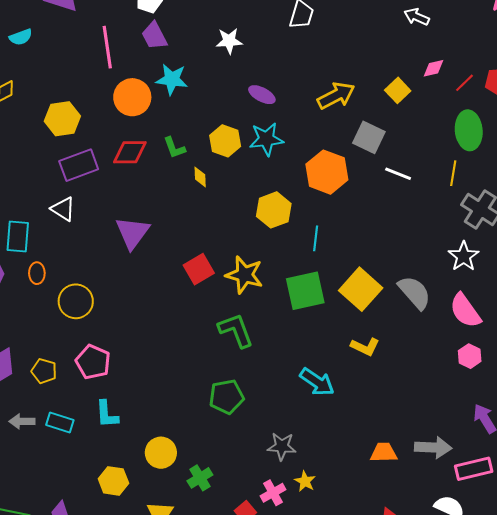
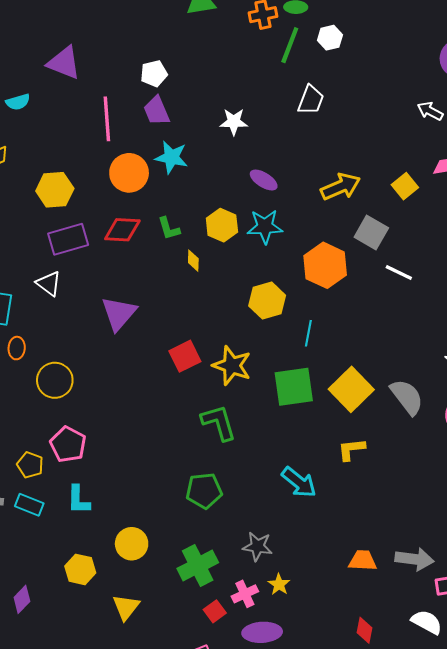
yellow L-shape: (365, 347) -> (351, 449), turned 144
yellow pentagon: (44, 371) -> (30, 465), moved
green cross: (200, 478) -> (198, 566), moved, size x1.5

